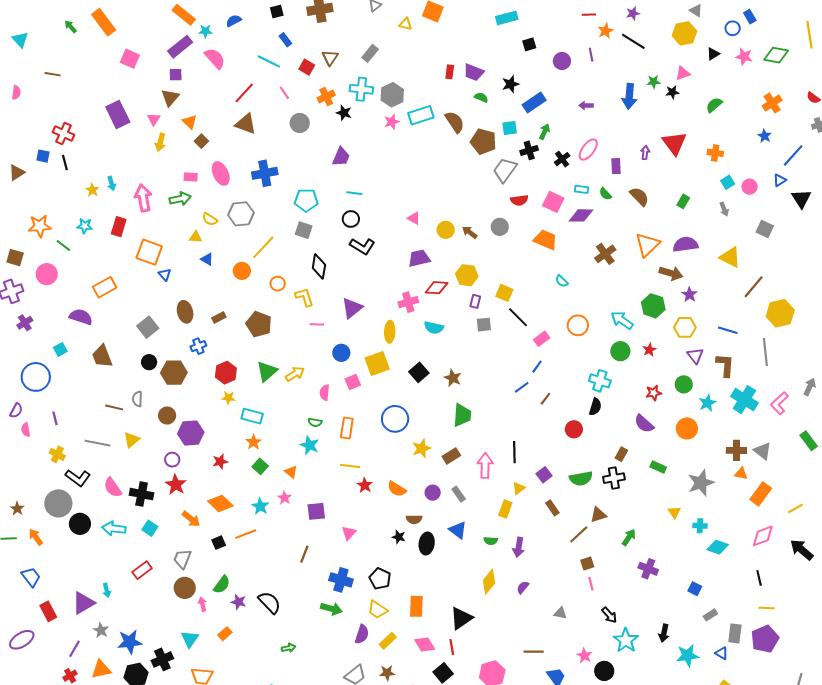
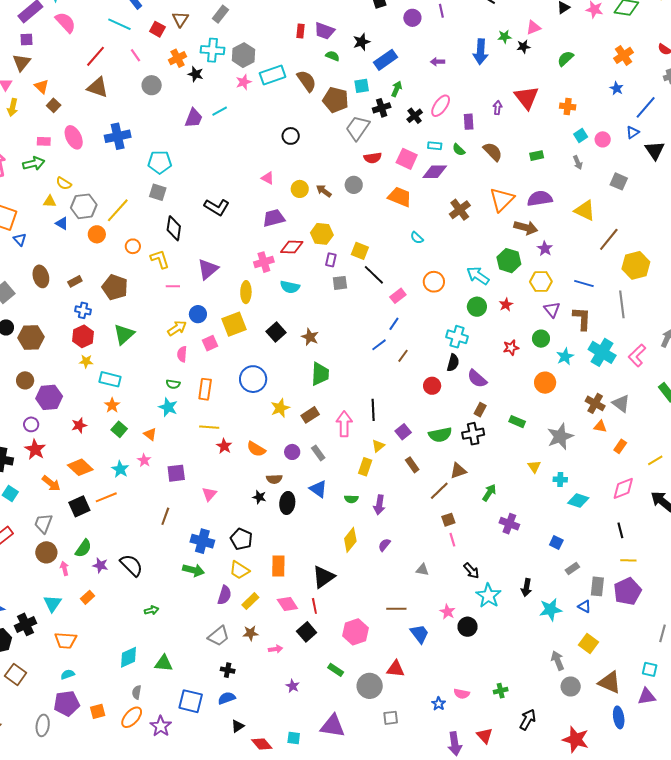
cyan line: (354, 193) -> (220, 111), moved, turned -35
green rectangle: (683, 201) -> (537, 156), turned 48
gray hexagon: (241, 214) -> (84, 206), moved
black circle: (351, 219) -> (291, 136), moved
blue cross: (198, 346) -> (83, 310), moved, turned 35
yellow arrow: (295, 374) -> (177, 328), moved
purple semicircle: (644, 424) -> (477, 379), moved
brown cross: (736, 450) -> (595, 403), turned 30
orange rectangle: (761, 494) -> (620, 446), size x0.6
black square: (219, 543) -> (79, 506), size x1.5

